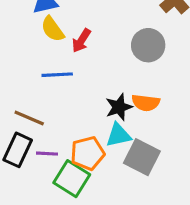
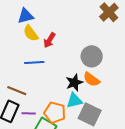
gray circle: (148, 45) -> (92, 56), moved
orange semicircle: (146, 103) -> (91, 79), turned 30
orange pentagon: (88, 153) -> (55, 113), turned 30

